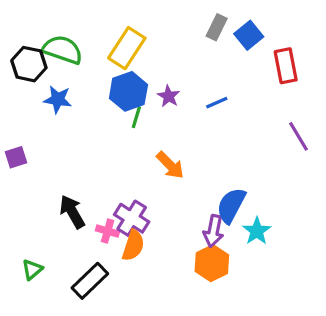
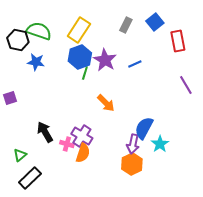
gray rectangle: (217, 27) -> (126, 25), moved
purple star: (169, 96) -> (105, 60), size x1.6
green triangle: (32, 270) -> (20, 155), moved
black rectangle: (90, 281) -> (30, 178), moved

